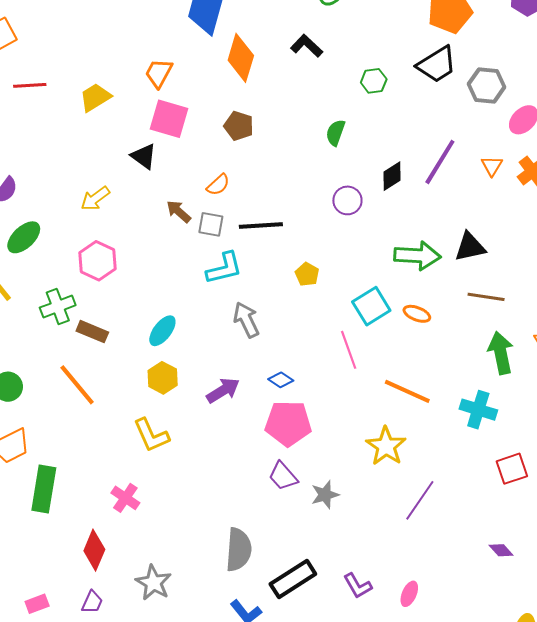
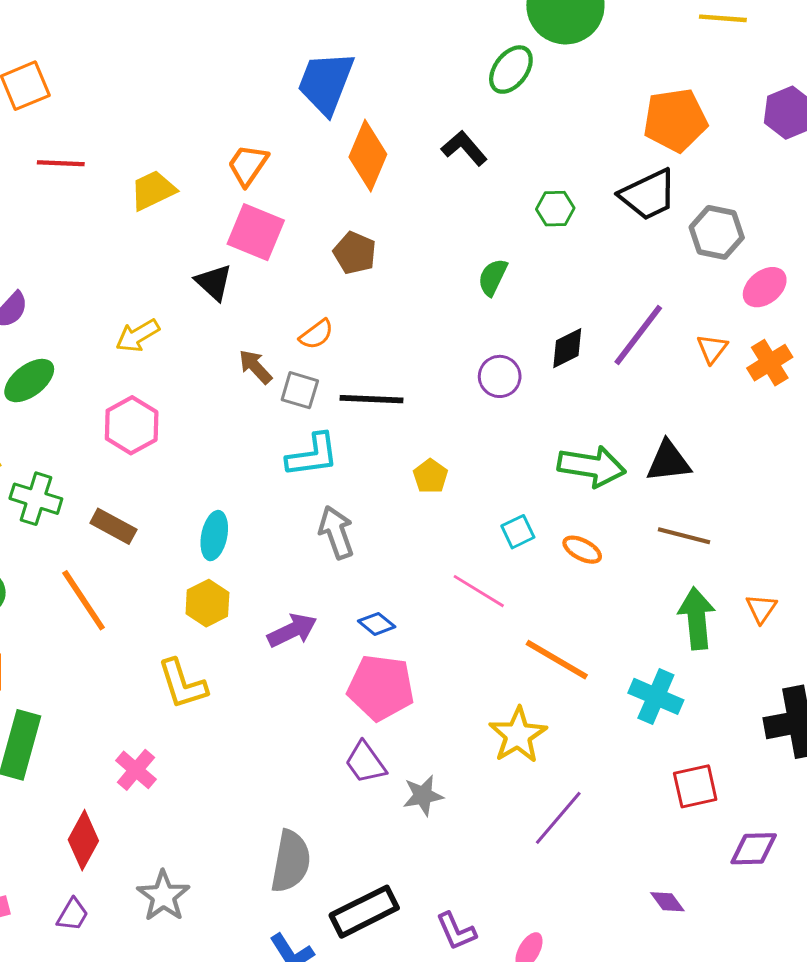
green cross: (58, 306) -> (36, 499), moved, turned 32
cyan square: (371, 306) -> (518, 532), size x0.6
cyan ellipse: (162, 331) -> (214, 536), turned -32
pink line: (349, 350) -> (479, 591), turned -45

